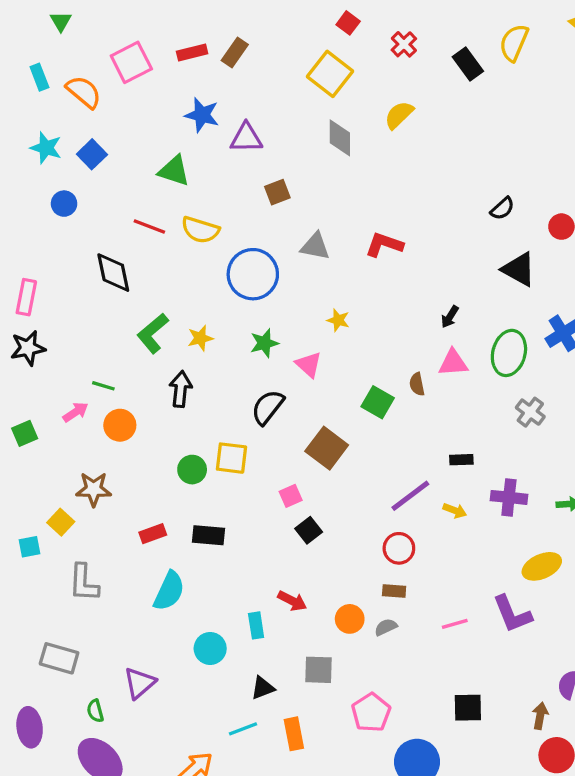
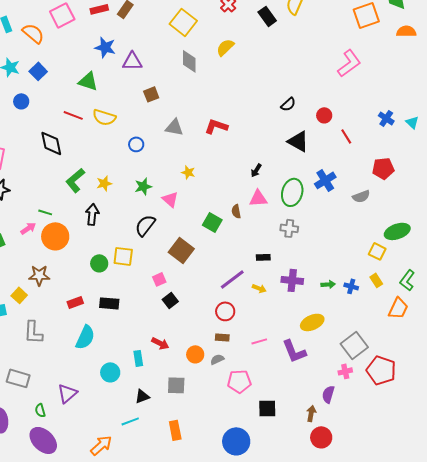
blue circle: (253, 274) -> (136, 144), size x0.5
gray cross: (530, 412) -> (289, 228), moved, turned -30
orange circle: (120, 425) -> (55, 236), size x1.4
pink line: (455, 624) -> (259, 341), moved
pink pentagon: (371, 712) -> (239, 381), moved, turned 30
orange rectangle: (294, 734) -> (175, 430), moved

